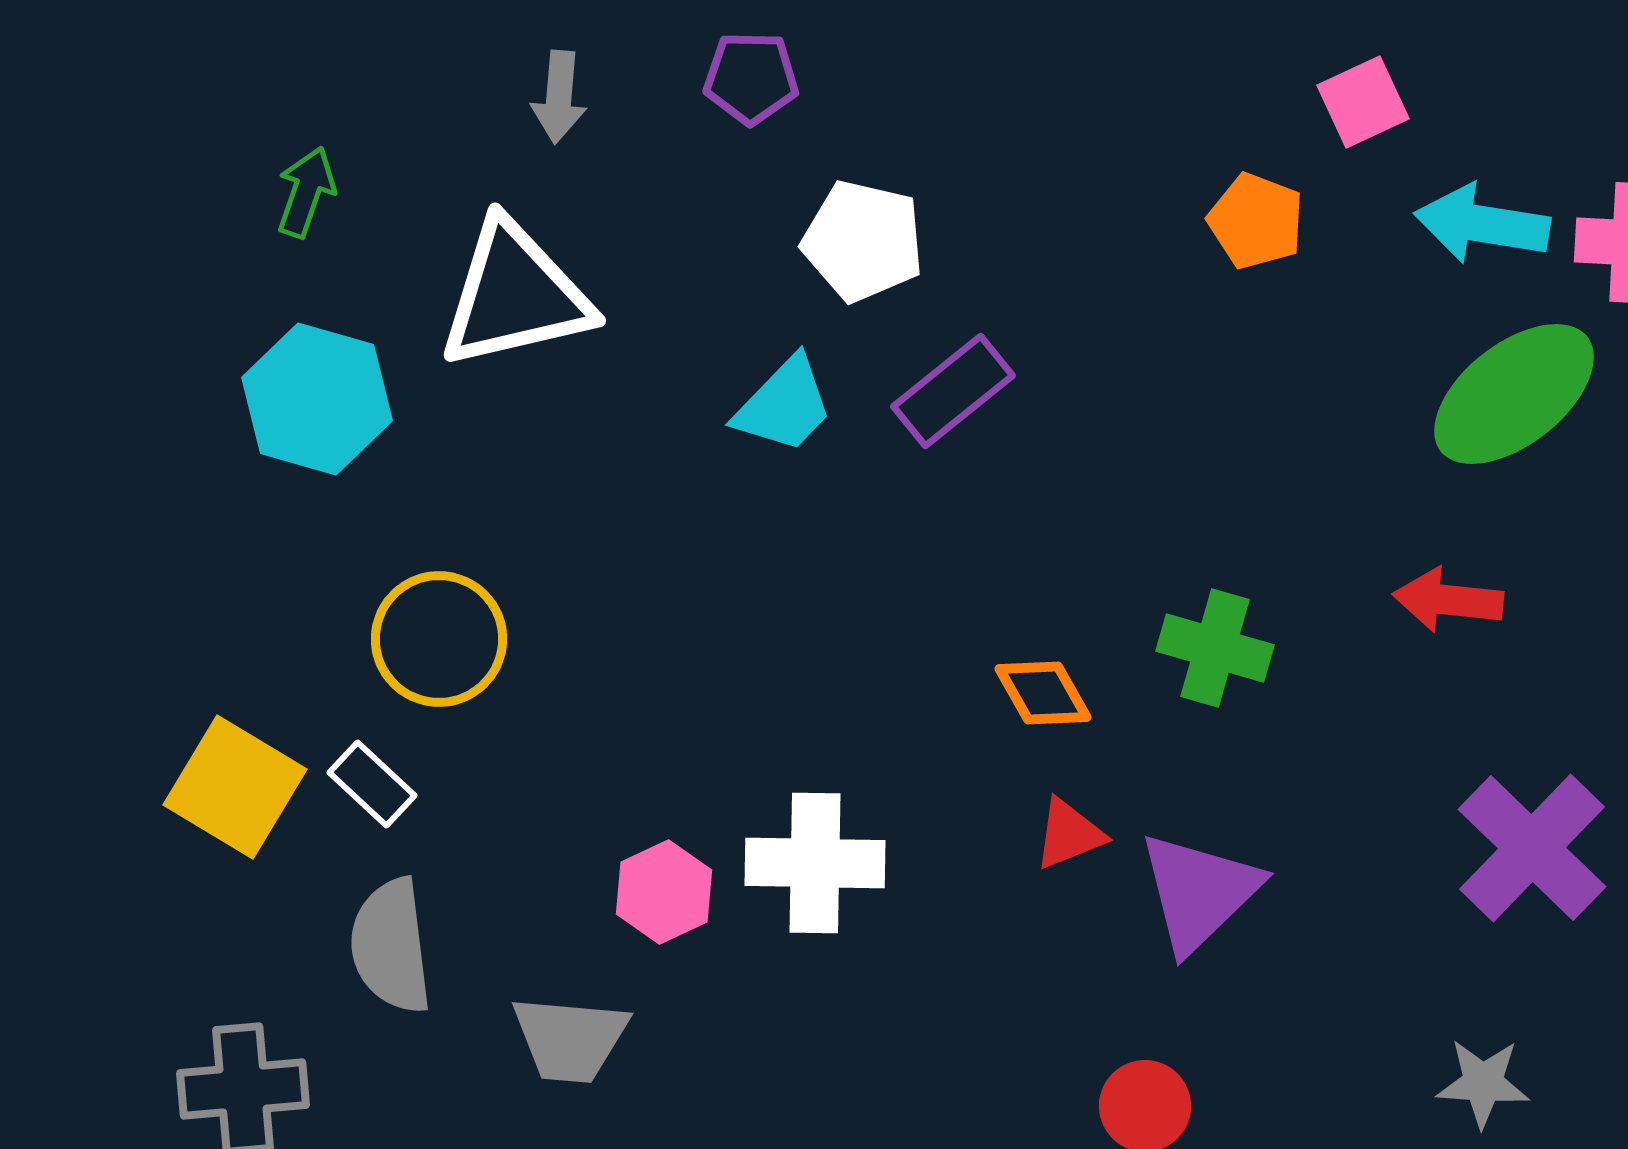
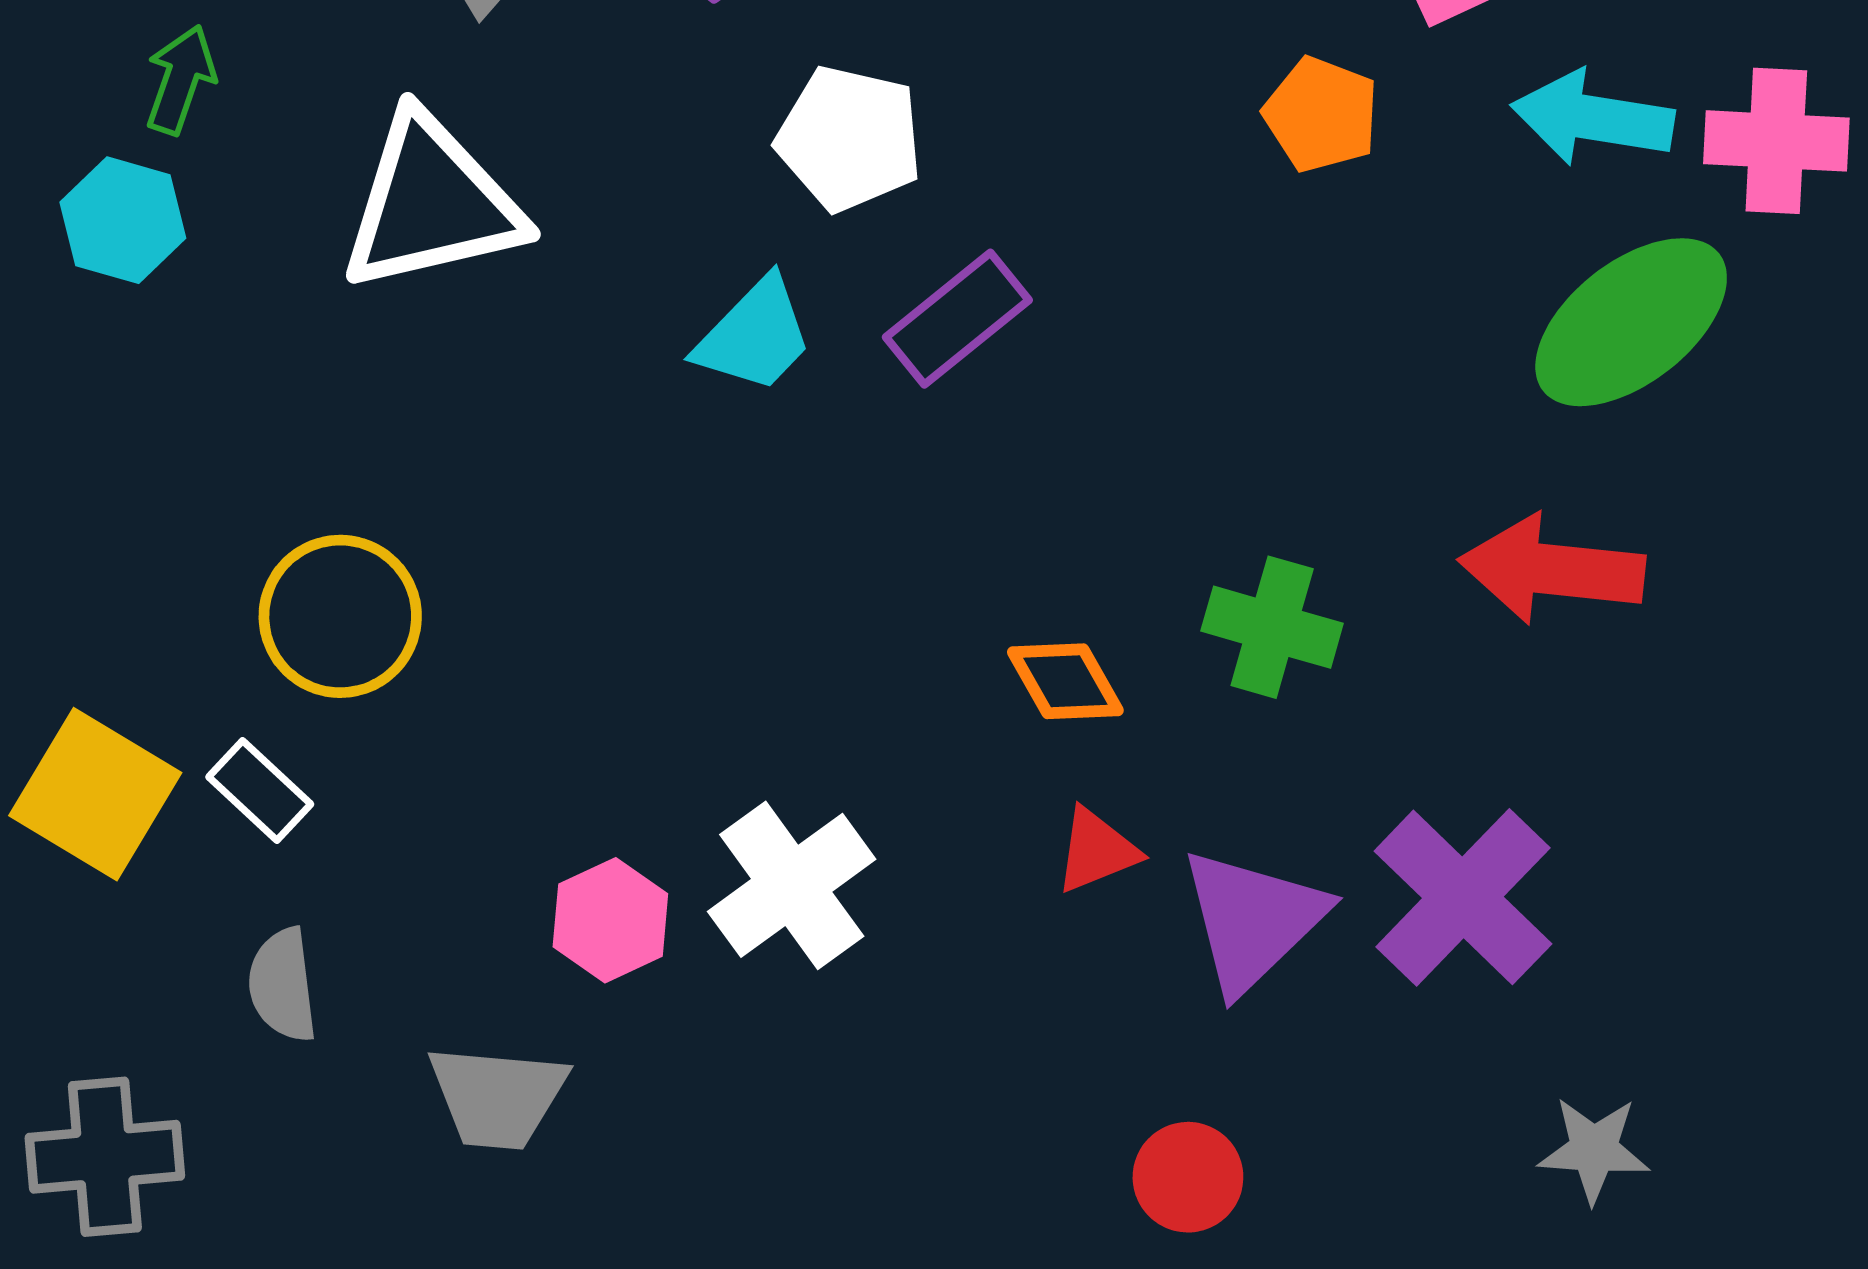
cyan hexagon: (317, 399) -> (123, 220), moved, size x0.7
red arrow: (1448, 600) -> (1552, 570), size x1.4
purple cross: (1532, 848) -> (1463, 897), moved
white cross: (815, 863) -> (792, 885), turned -37
gray semicircle: (391, 946) -> (283, 985), size x0.7

